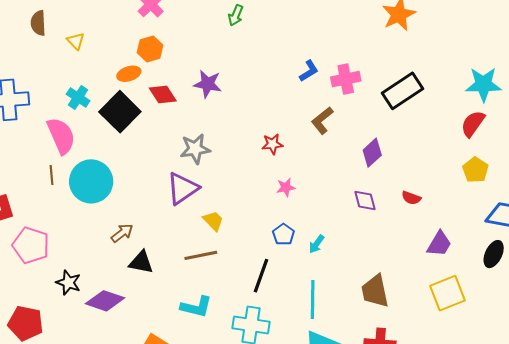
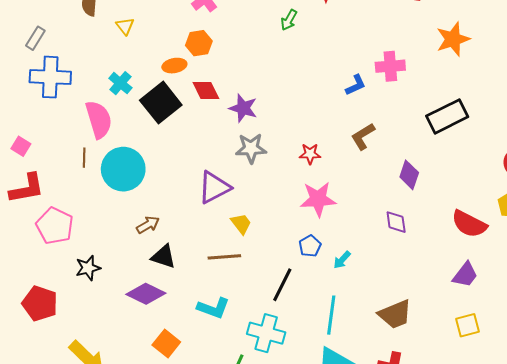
pink cross: (346, 79) -> (390, 66), moved
purple star: (208, 84) -> (243, 108), moved
gray star: (195, 149) -> (251, 148), moved
purple diamond: (372, 153) -> (409, 175), turned -36
pink star: (286, 187) -> (318, 199), size x1.8
red semicircle: (411, 198) -> (469, 224), moved, size x1.8
black star: (68, 283) -> (88, 268), turned 30
brown trapezoid: (375, 291) -> (395, 314), turned -108
yellow square: (447, 293) -> (467, 325), size x0.7
purple diamond: (105, 301) -> (146, 294), moved

